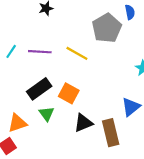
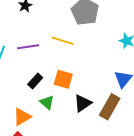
black rectangle: (39, 89) -> (35, 81), size x0.7
brown rectangle: (111, 133) -> (110, 107), turned 55

